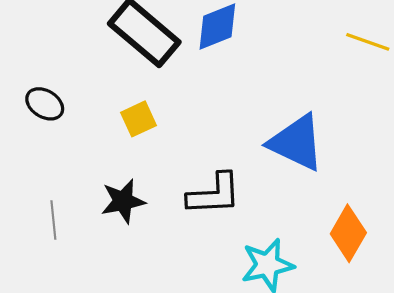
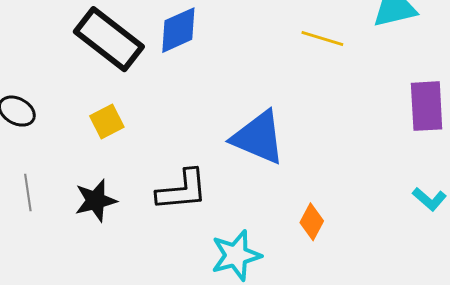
gray line: (53, 220) -> (28, 192), moved
orange diamond: (348, 233) -> (312, 222), size x0.7

